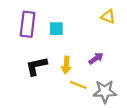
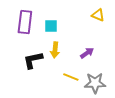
yellow arrow: (66, 65) -> (55, 50), moved

